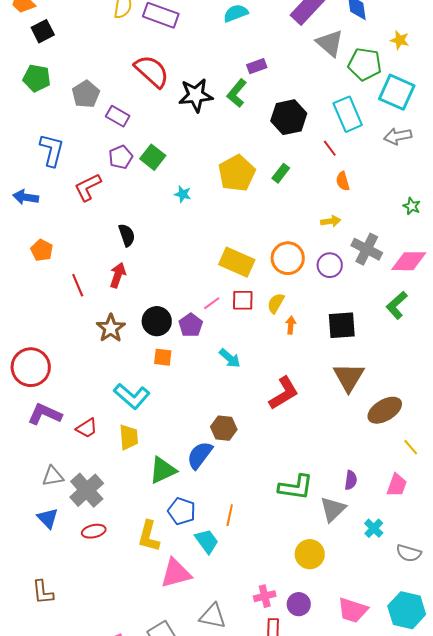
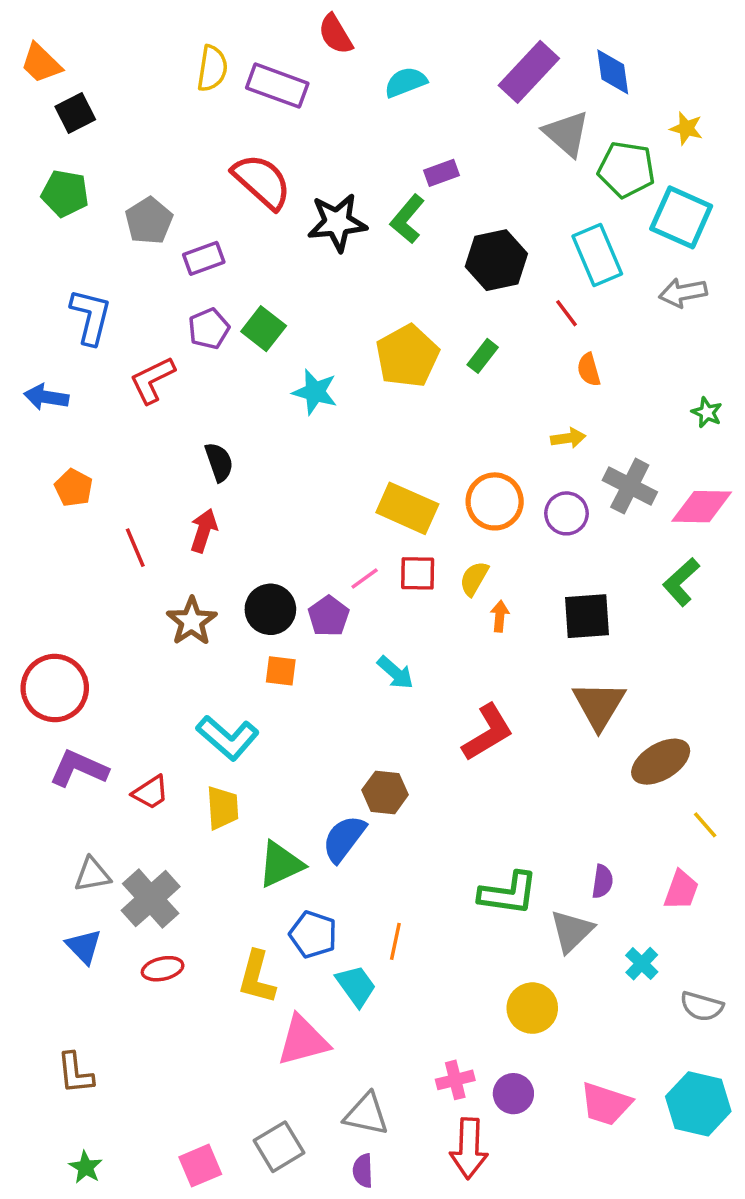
purple rectangle: (118, 116) -> (204, 258), turned -50
cyan star: (183, 194) -> (315, 392), size x1.5

